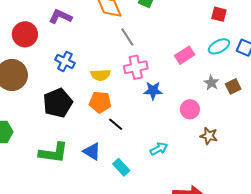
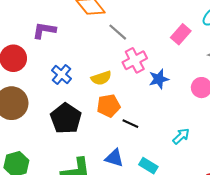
blue cross: (65, 61) -> (61, 74), turned 30

